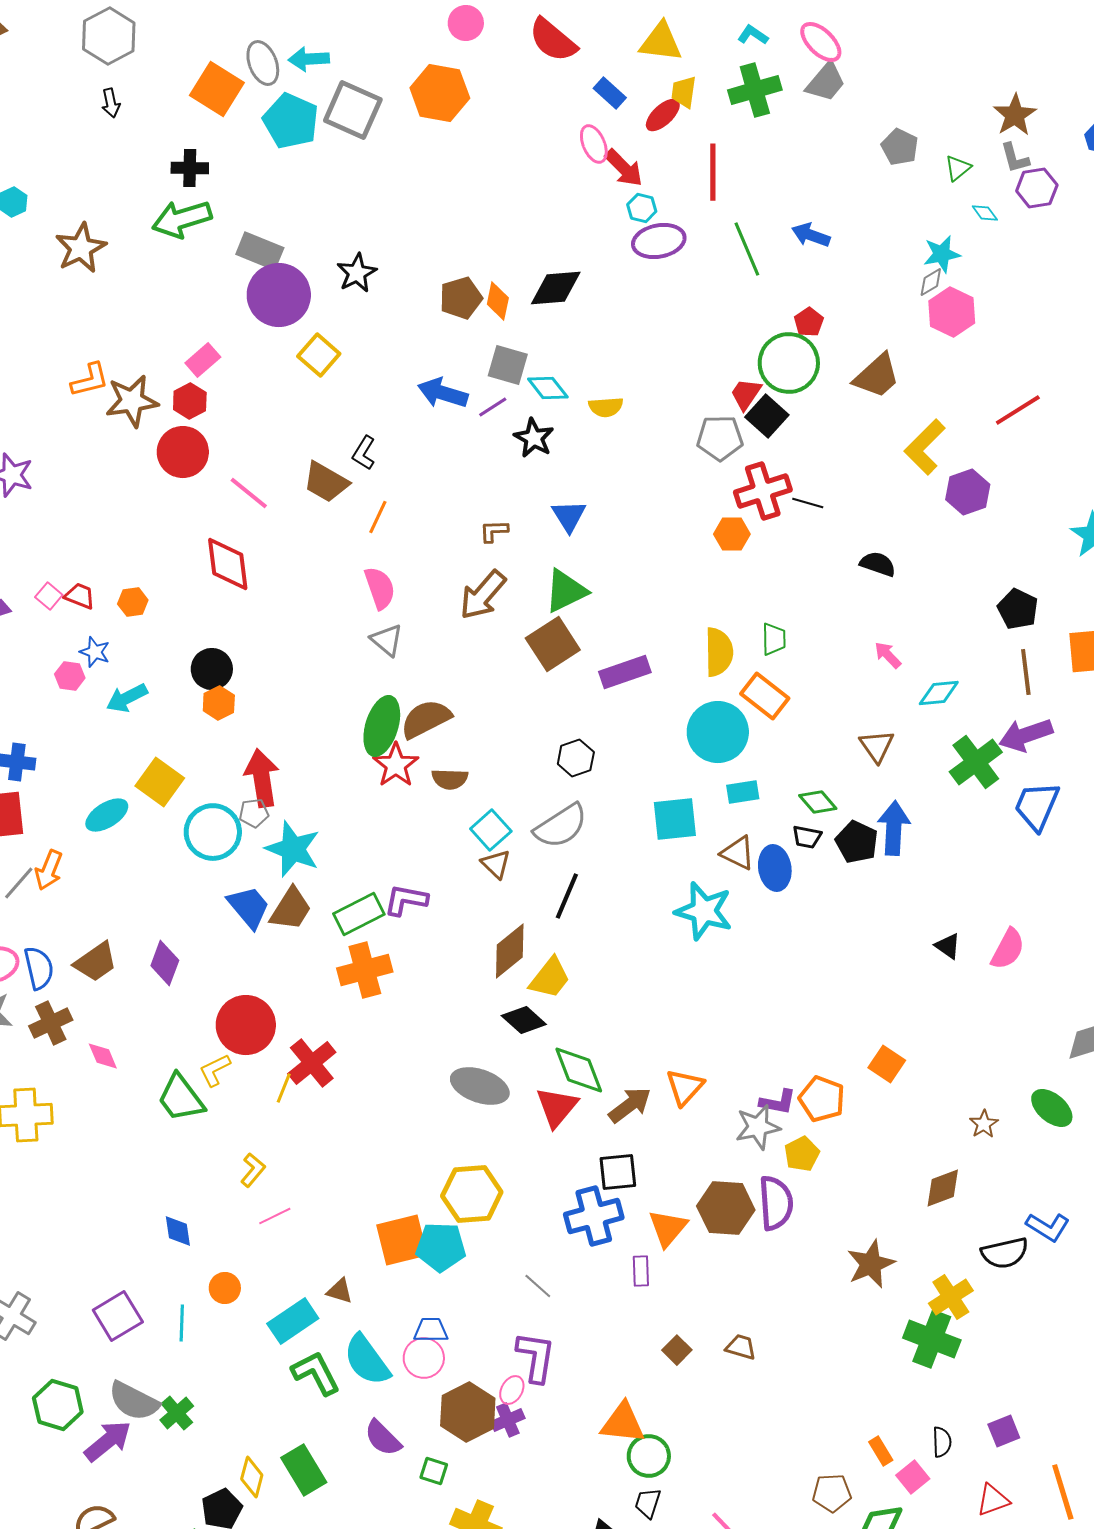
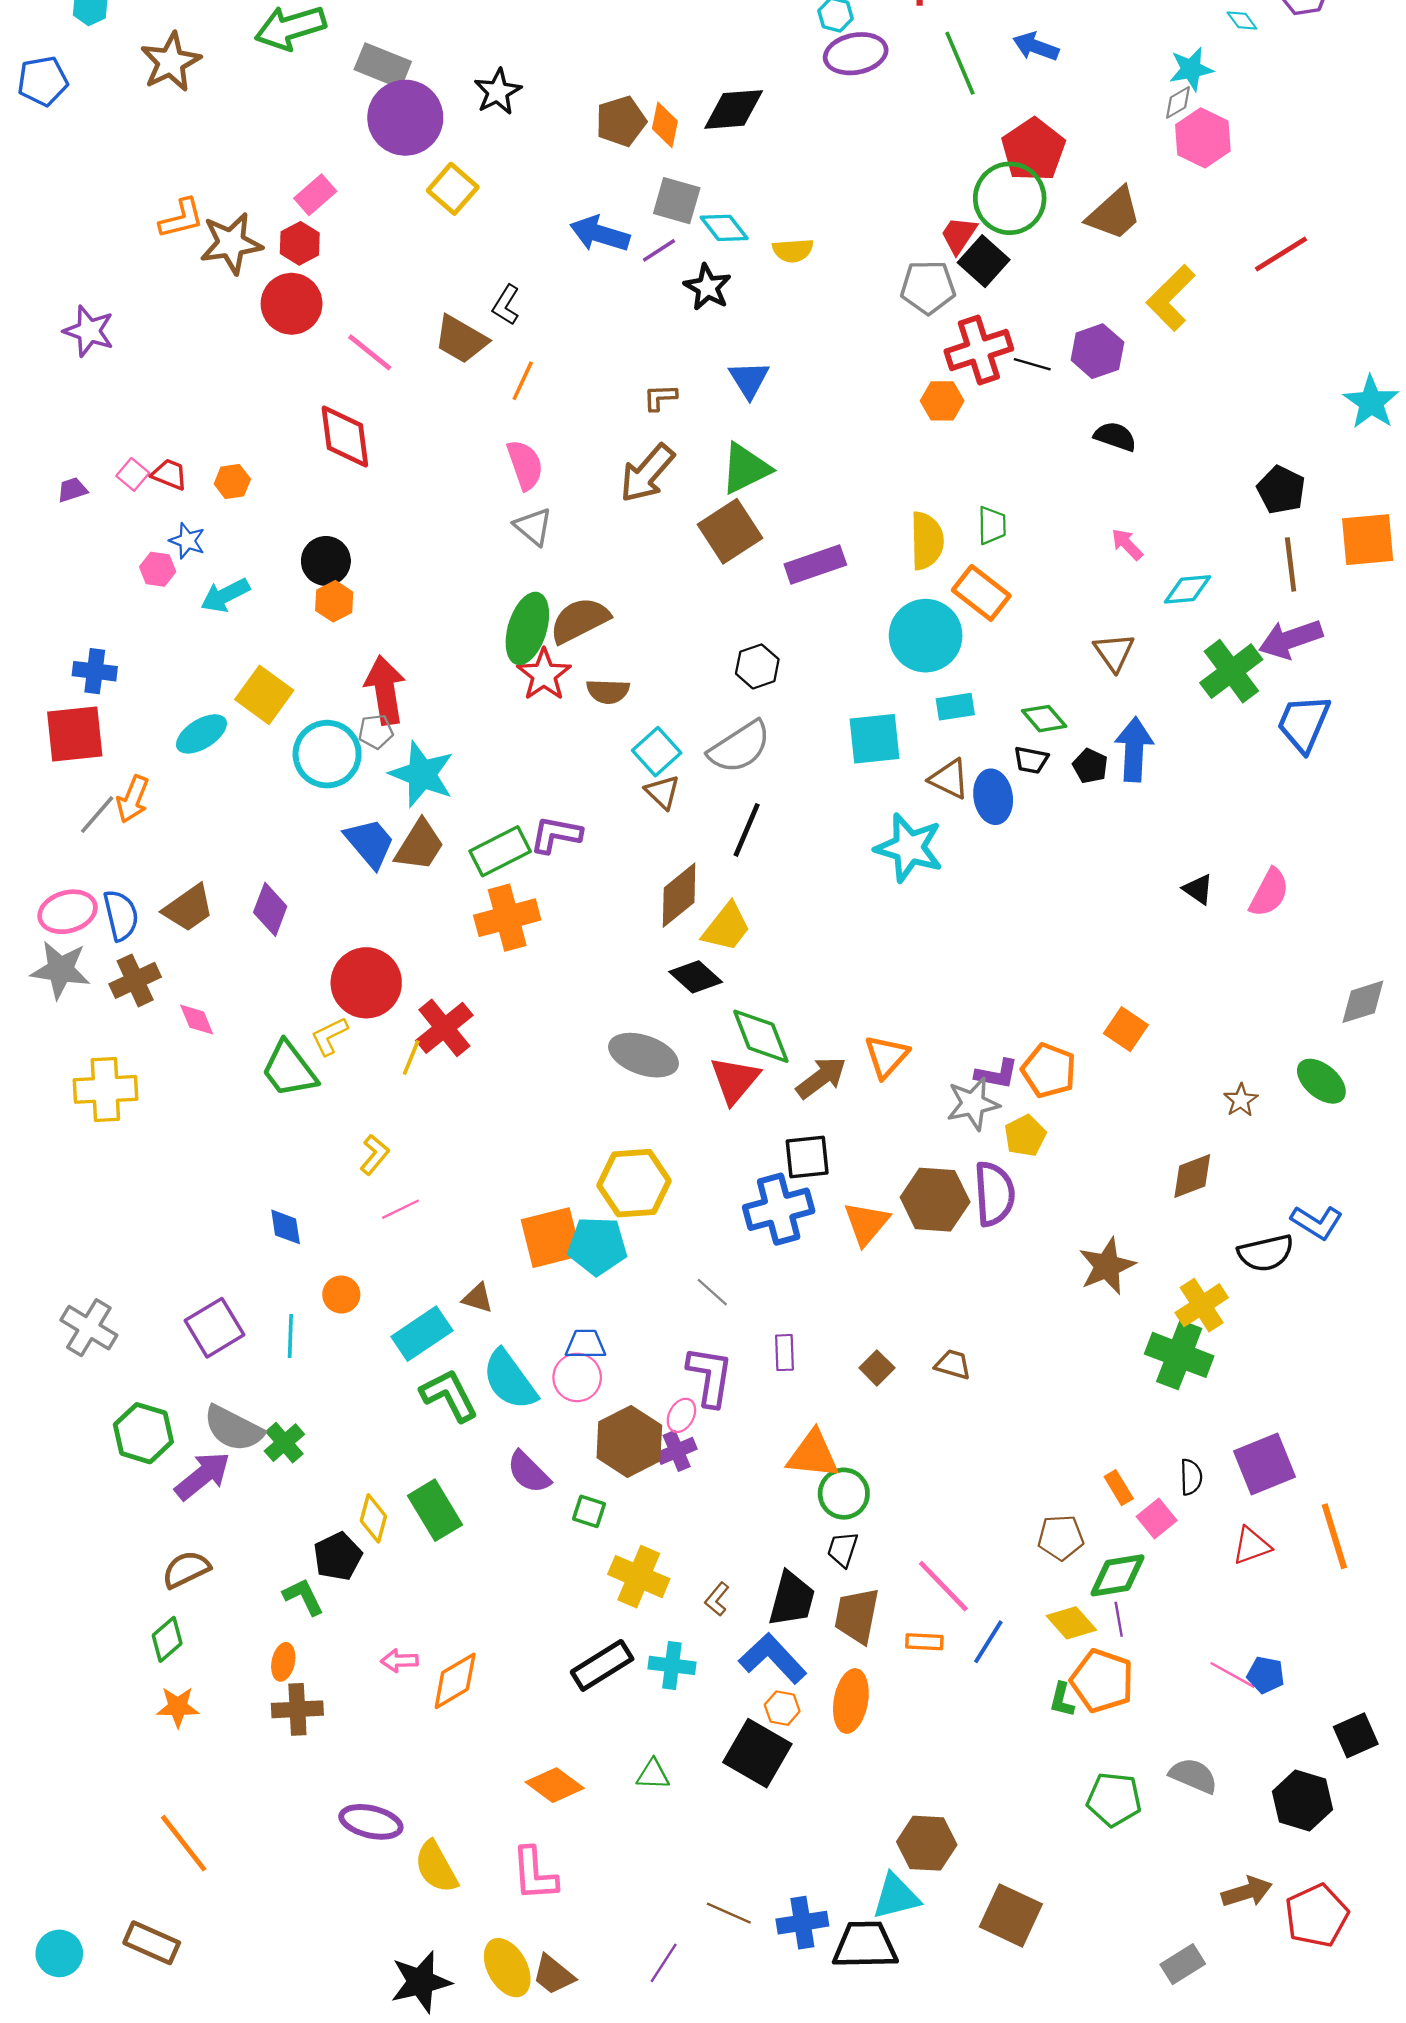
red pentagon: (809, 322) -> (1033, 150), size x1.8
purple hexagon: (968, 492) -> (1097, 351), moved
black pentagon: (857, 842) -> (1090, 766), size x0.7
purple rectangle: (641, 1271) -> (785, 1353), moved
purple square: (1004, 1431) -> (1265, 1464), size x1.6

